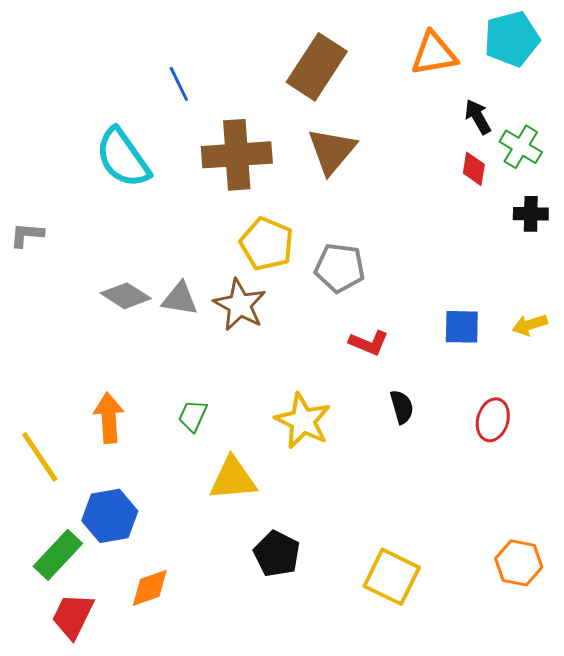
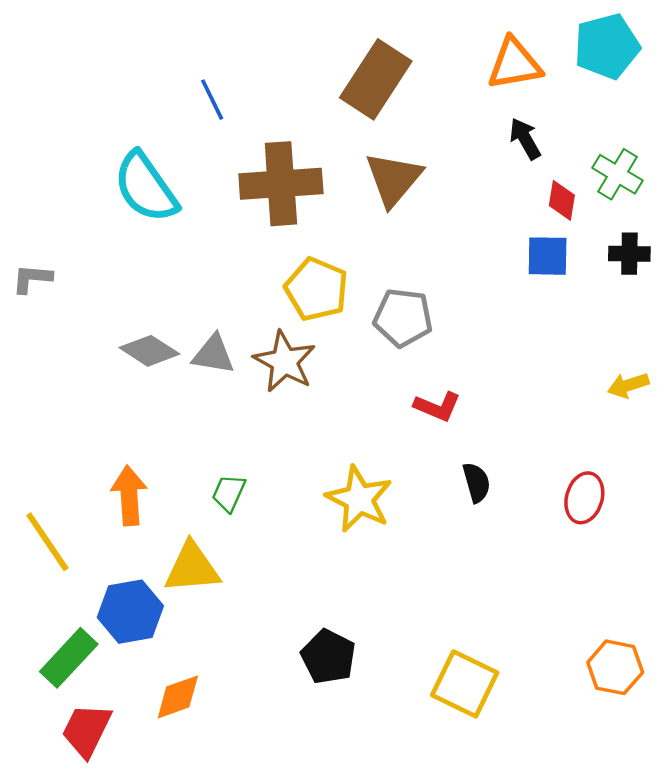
black arrow: (478, 117) -> (525, 139), moved
blue square: (462, 327) -> (548, 256), moved
yellow triangle: (233, 479) -> (192, 568), moved

